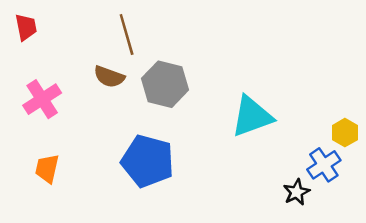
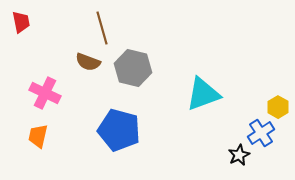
pink cross: (42, 99) -> (45, 93), moved, turned -32

